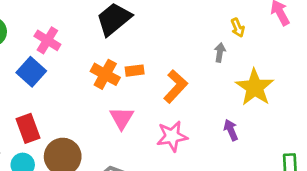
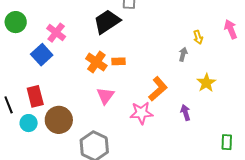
orange L-shape: (175, 86) -> (158, 89), moved
yellow star: (255, 87) -> (206, 83), size x0.7

